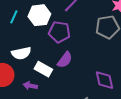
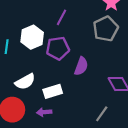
purple semicircle: (65, 60) -> (81, 66), moved
white rectangle: (43, 69) -> (53, 91), turned -30

